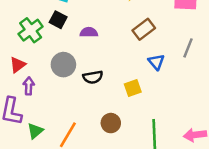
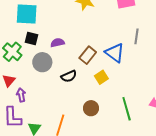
brown rectangle: (144, 29) -> (88, 55), moved
blue triangle: (156, 62) -> (115, 53), size x1.5
gray circle: (63, 65) -> (42, 62), moved

